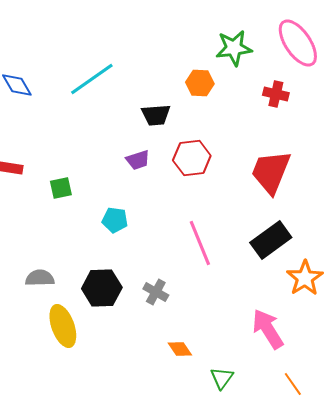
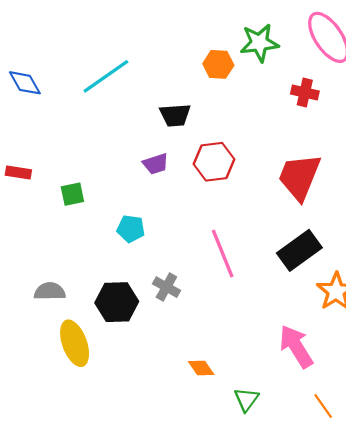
orange hexagon: (200, 83) -> (218, 64), moved
gray cross: (156, 292) -> (166, 287), moved

